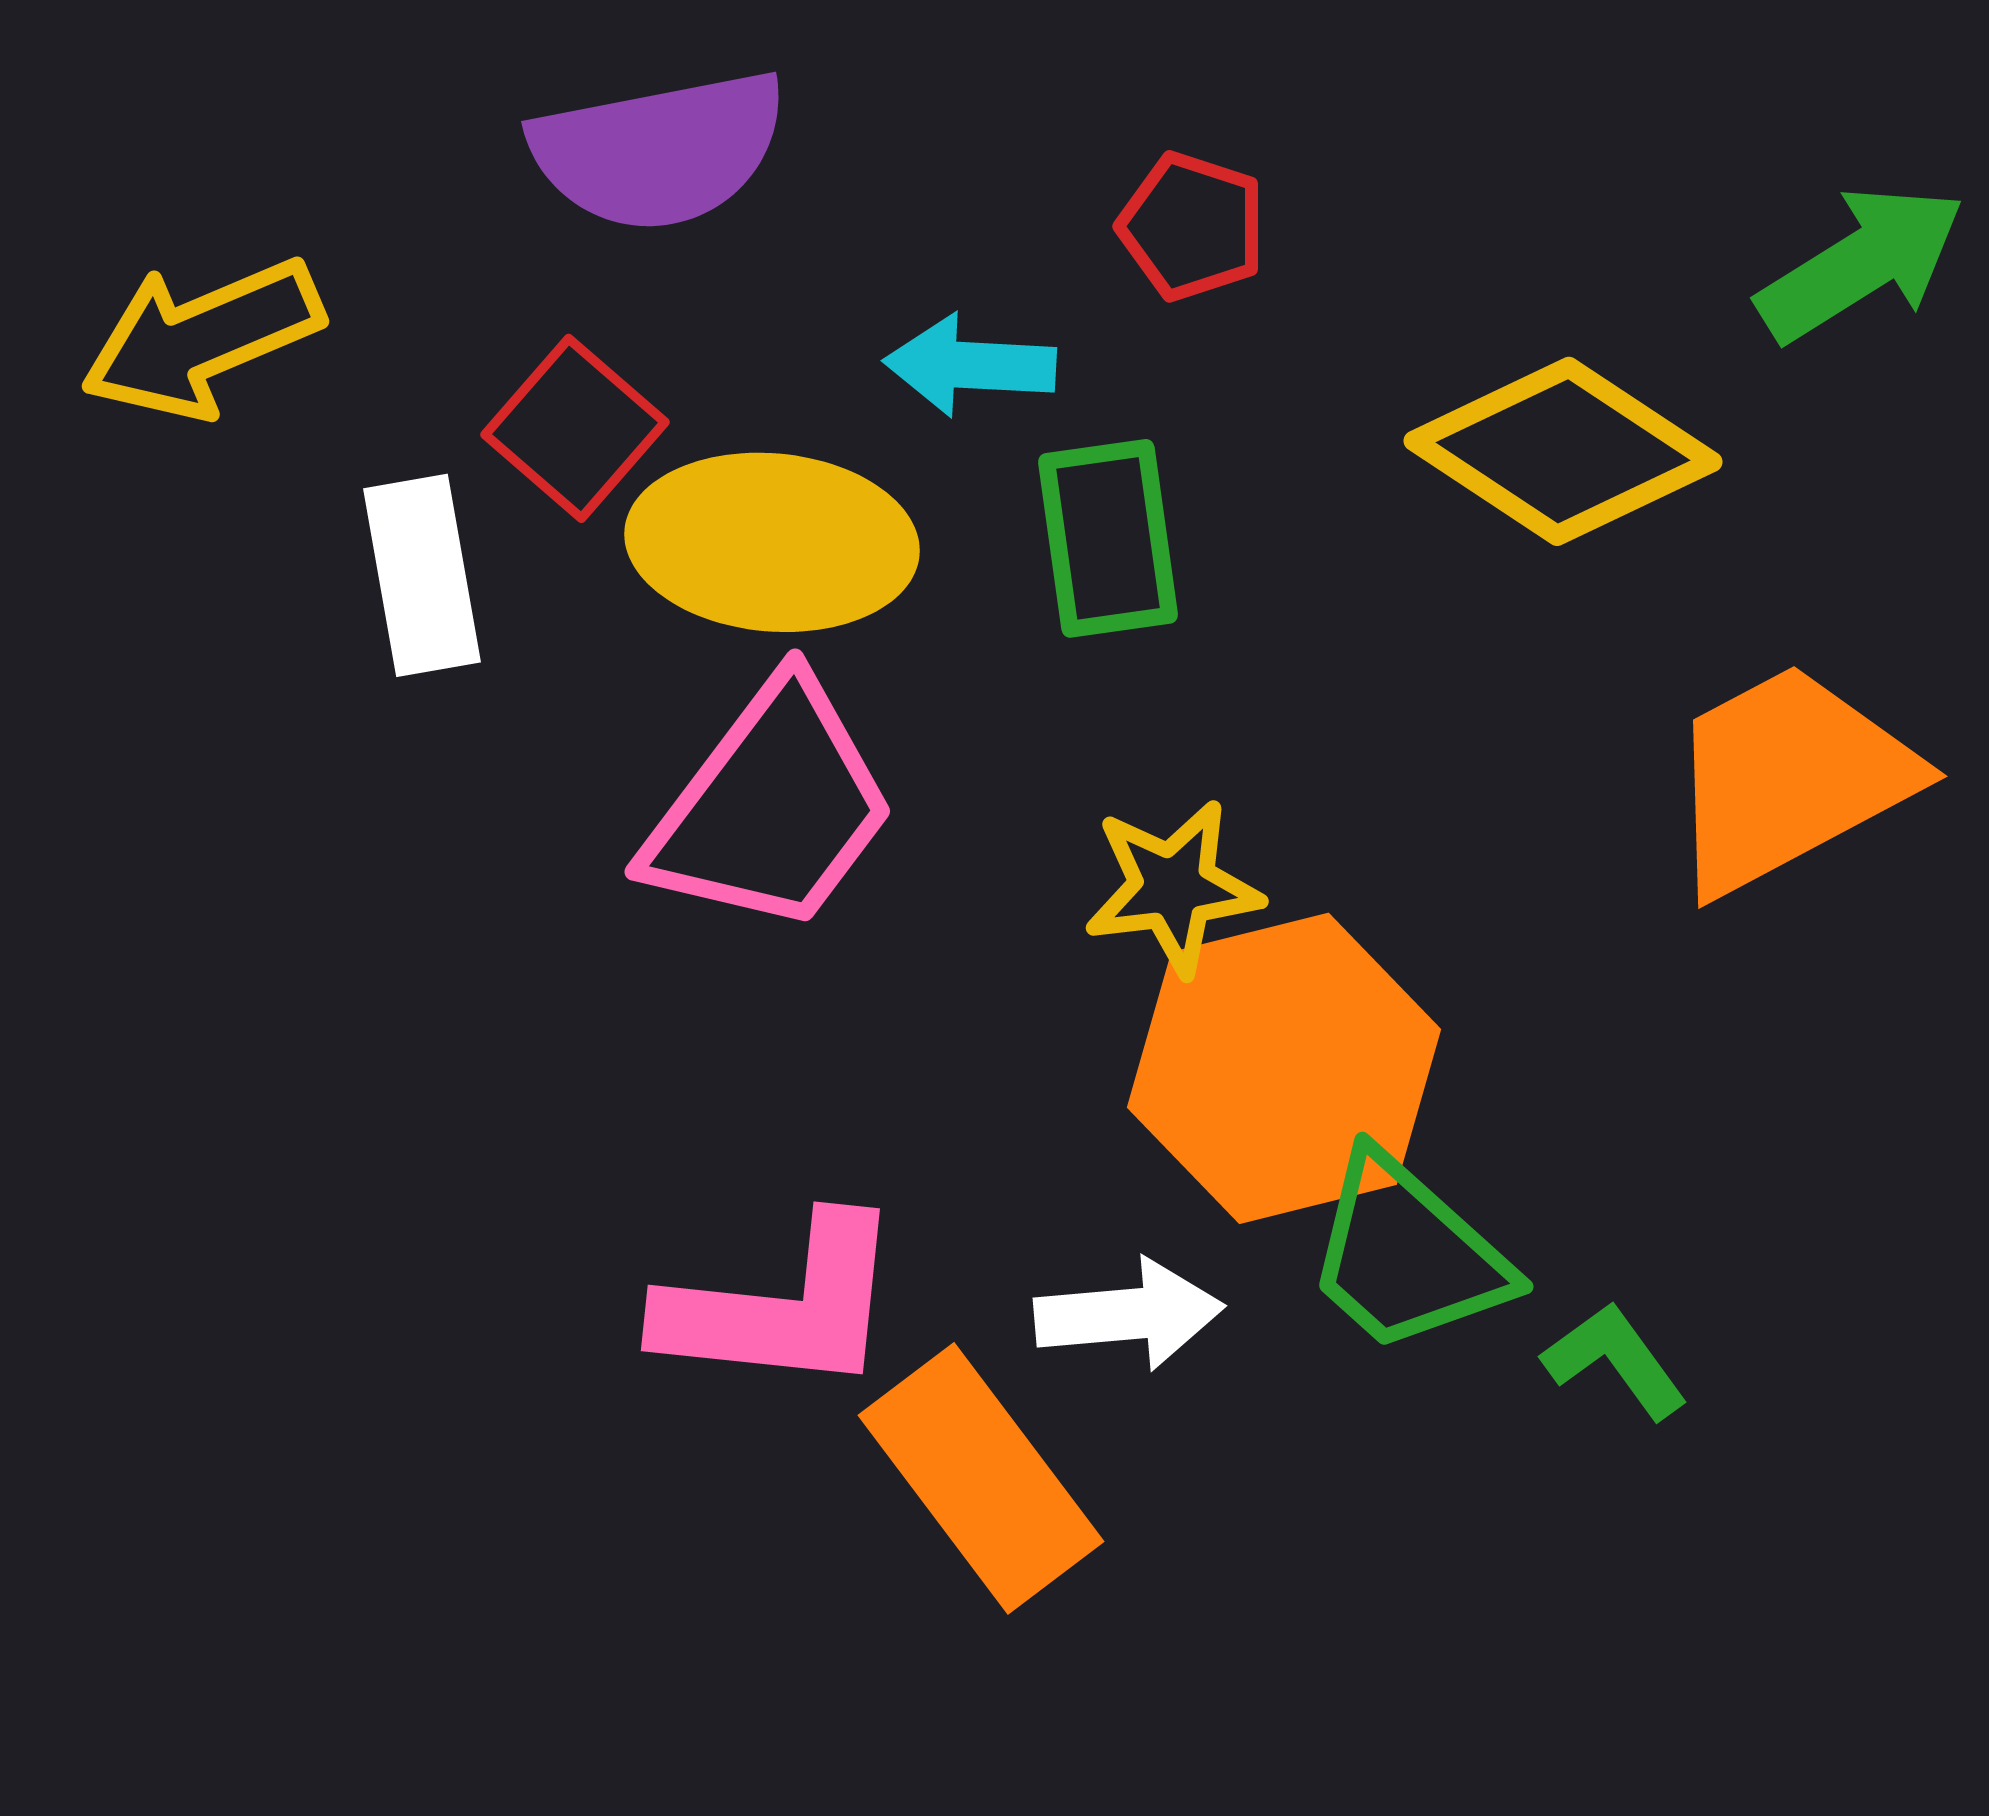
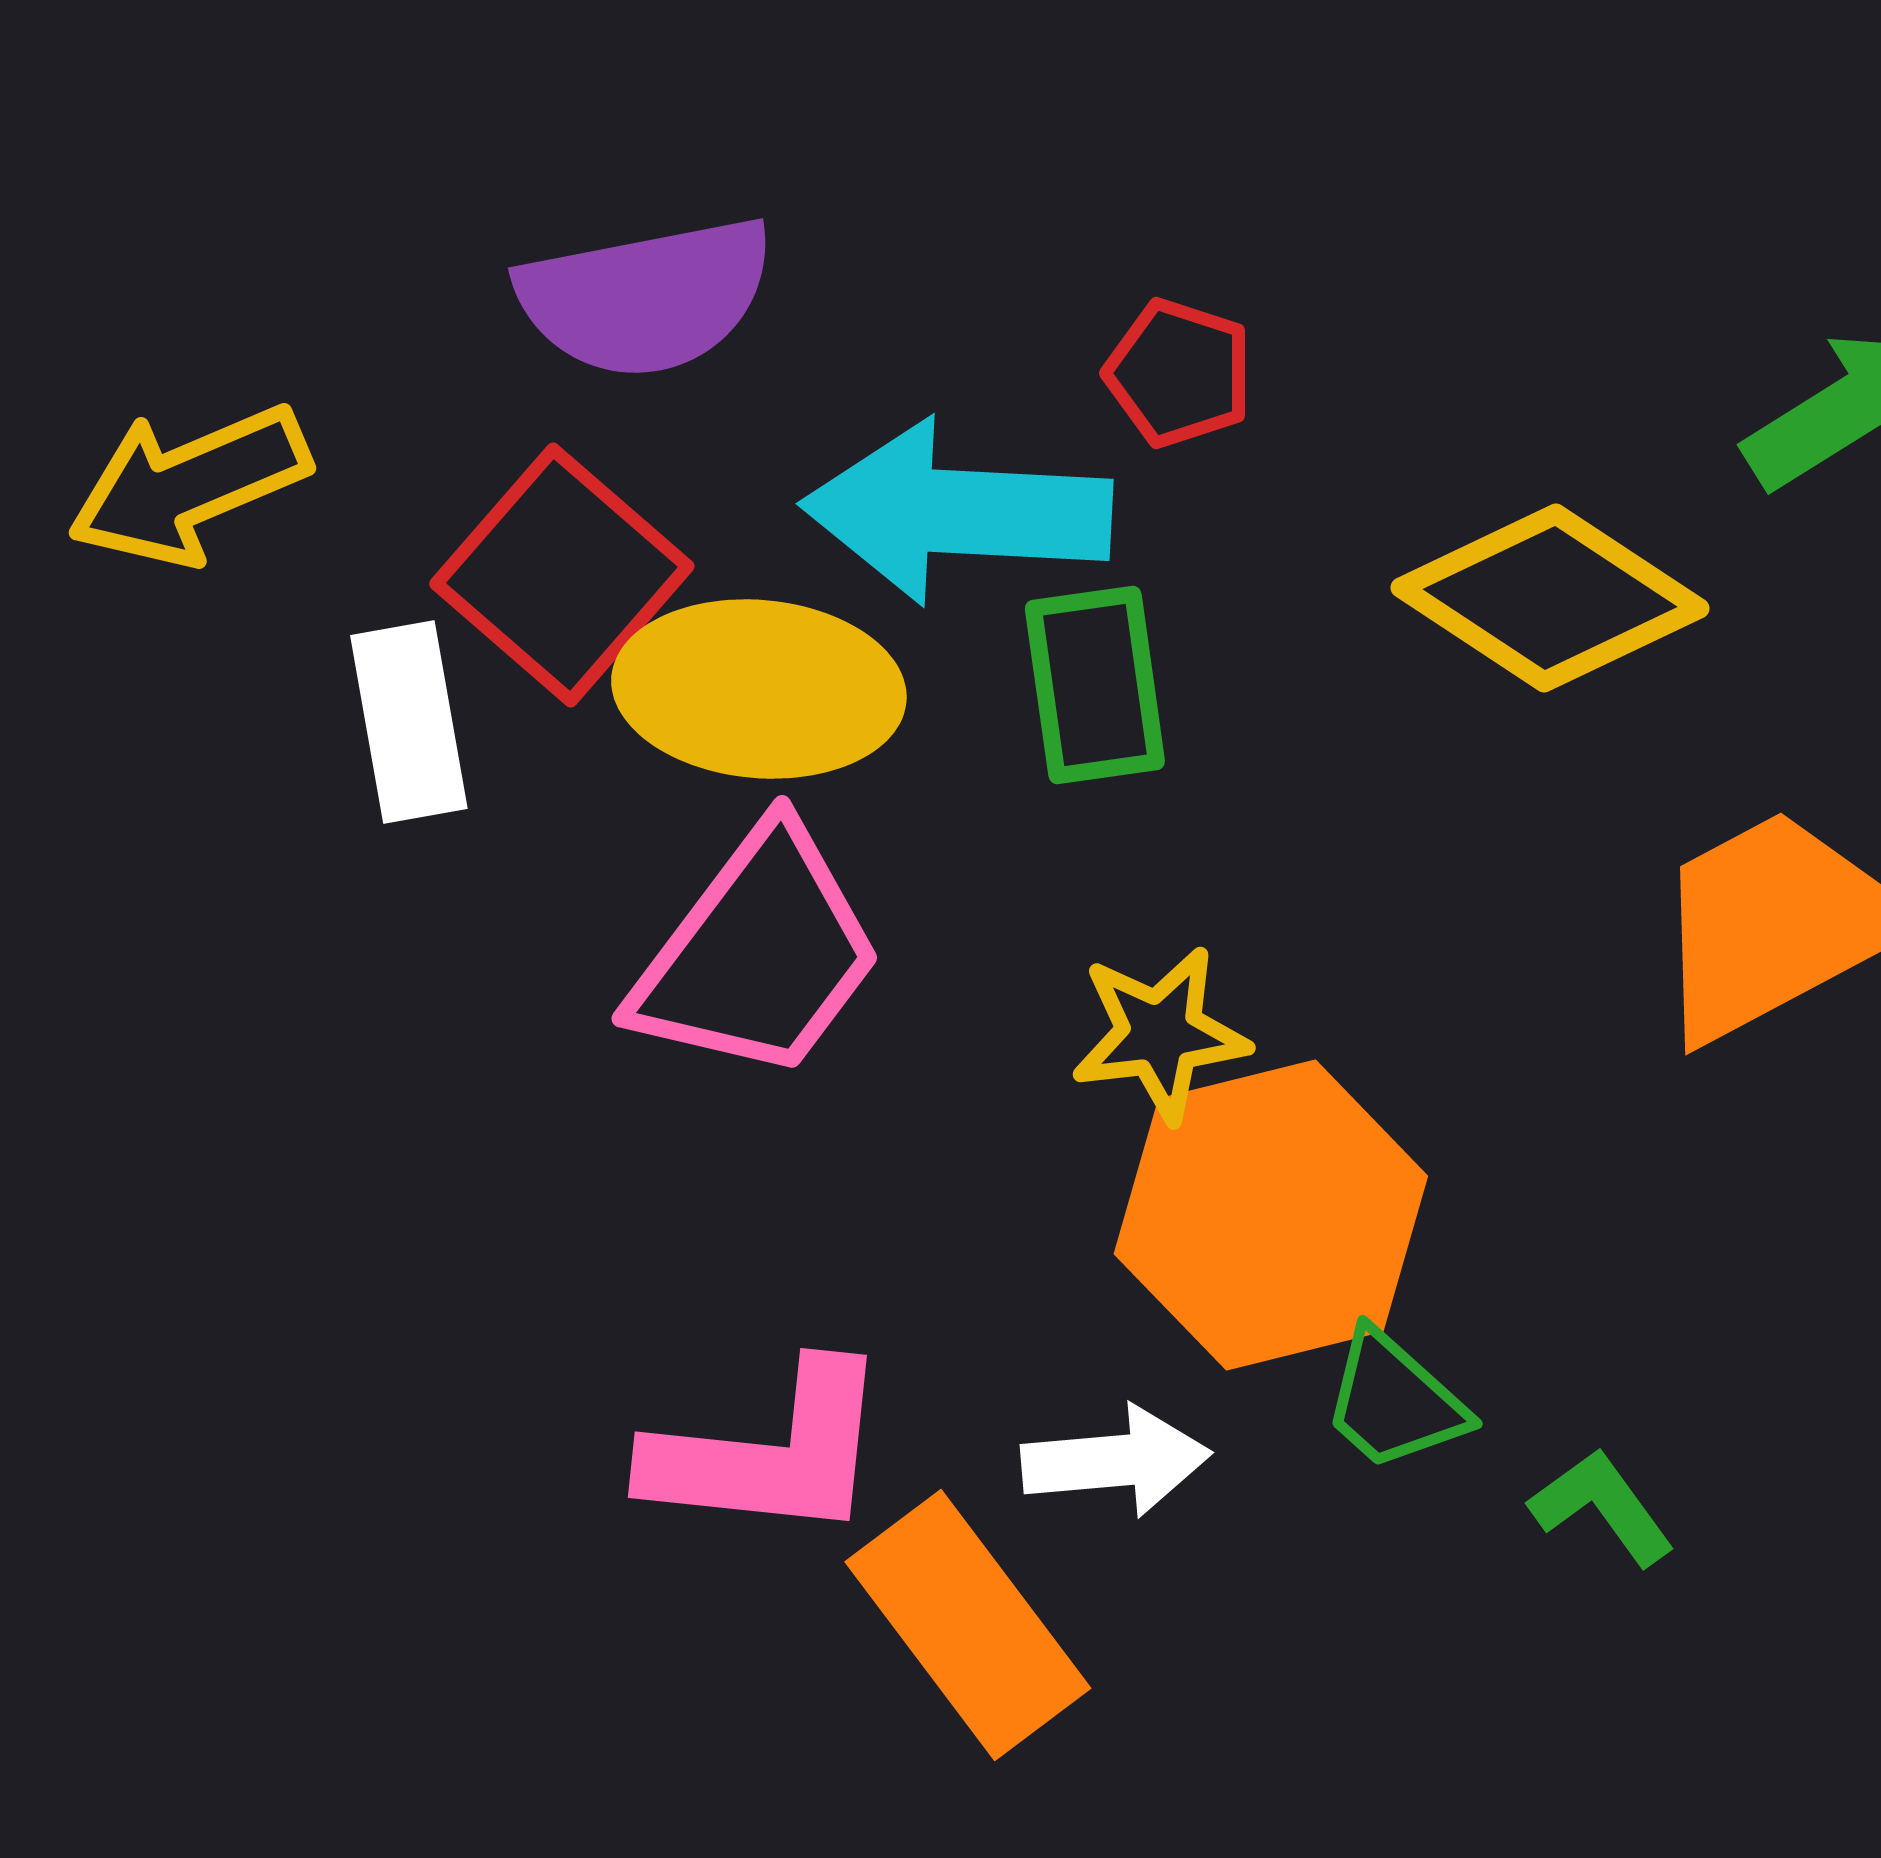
cyan arrow: (970, 365) -> (957, 512), size x1.8
red square: (575, 428) -> (562, 575), size x1.4
green trapezoid: (1407, 1254) -> (1394, 1401), size x0.7

